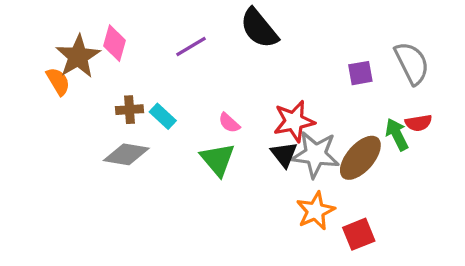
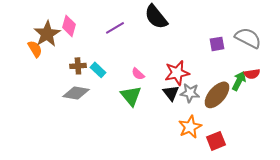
gray semicircle: (412, 63) -> (248, 38), turned -36
green arrow: (397, 135) -> (239, 81), turned 54
gray star: (316, 154) -> (190, 93), size x0.7

